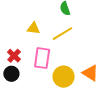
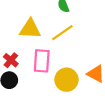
yellow triangle: (33, 28) -> (30, 29), size x1.5

